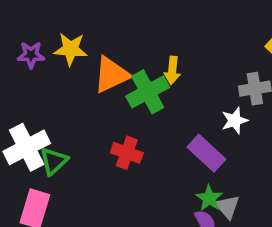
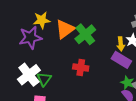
purple star: (31, 55) -> (30, 38), moved, size x1.6
yellow arrow: (172, 70) -> (121, 44), moved

